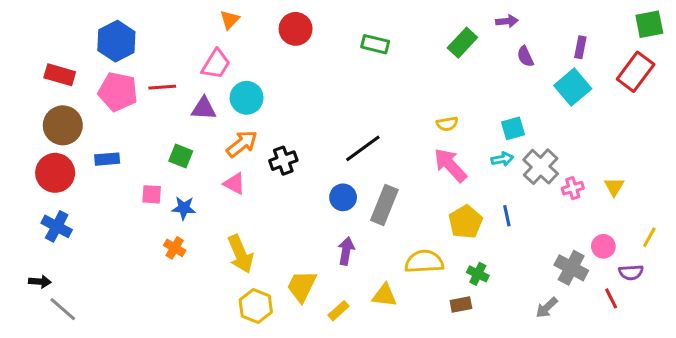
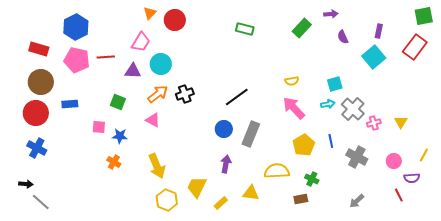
red circle: (296, 29) -> (175, 20), moved
black cross: (283, 161) -> (185, 94), moved
gray cross: (571, 268) -> (357, 157), moved

